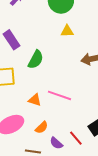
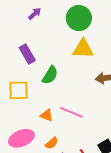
yellow triangle: (67, 31) -> (83, 49), size x1.6

